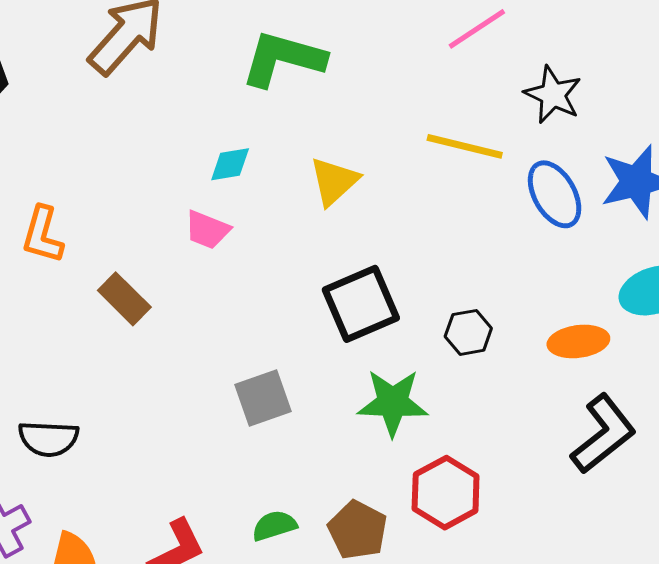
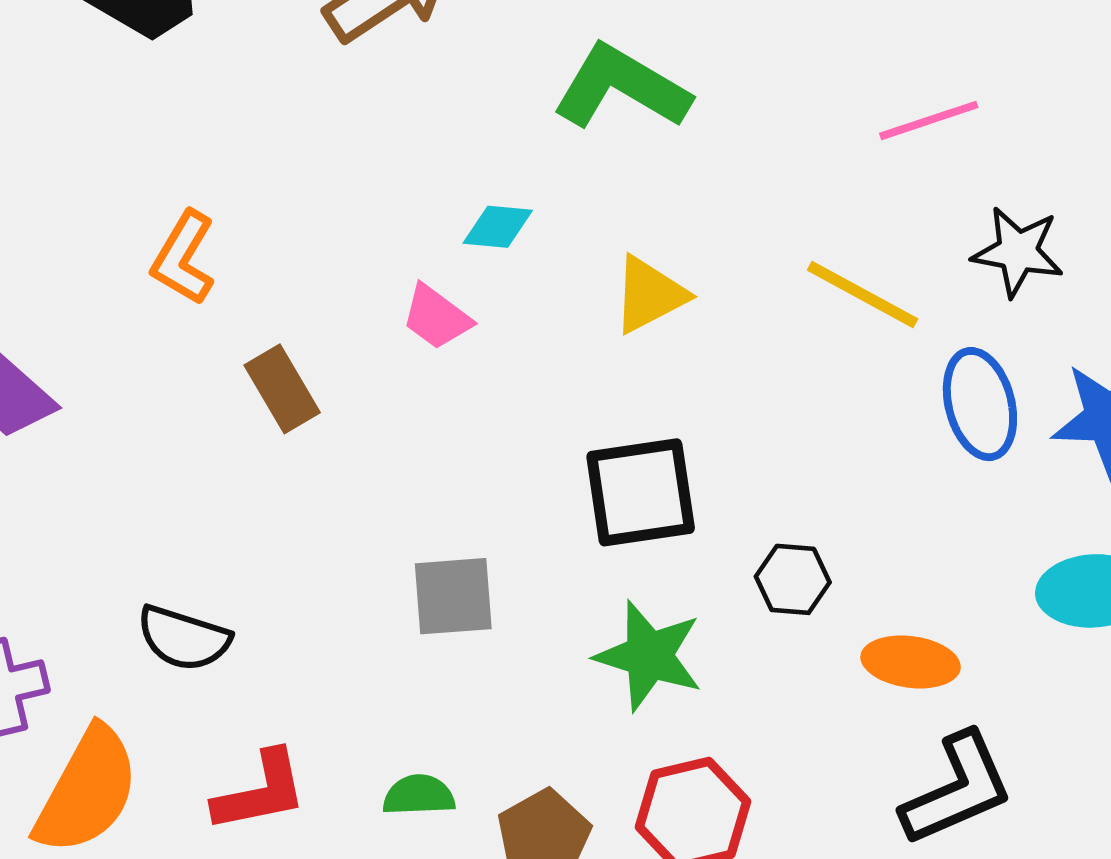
black star: (553, 95) -> (1018, 252), turned -30
orange ellipse: (578, 341) -> (911, 662), moved
black semicircle: (48, 439) -> (184, 638), moved

